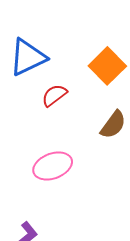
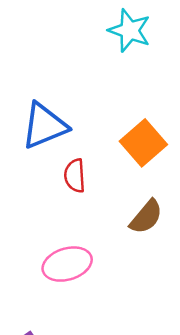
red semicircle: (54, 95) -> (75, 176), turned -60

